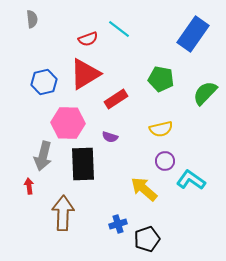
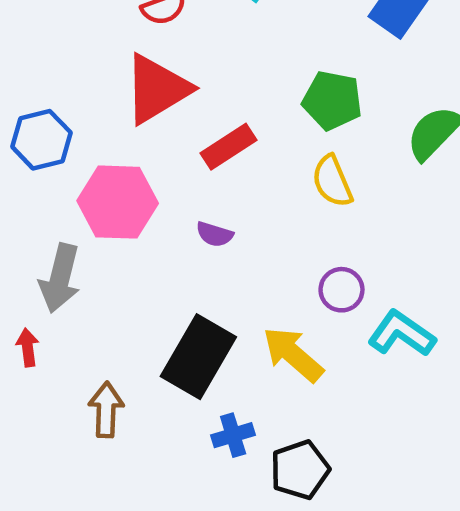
blue hexagon: (44, 82) -> (41, 140), moved
yellow semicircle: (161, 129) -> (332, 181), moved, turned 80
black rectangle: (83, 164) -> (198, 357), moved, turned 32
brown arrow: (63, 213) -> (106, 410), size x0.7

